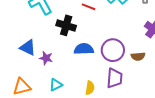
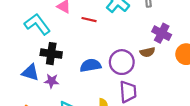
black cross: (66, 25) -> (51, 54), moved
brown semicircle: (138, 56) -> (147, 52), moved

